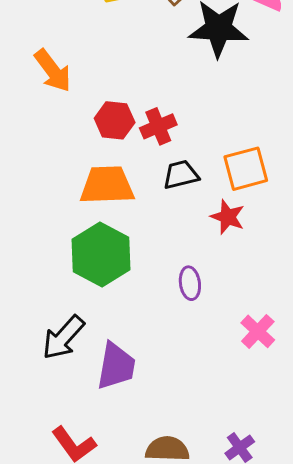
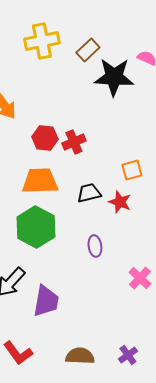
orange square: (246, 169) -> (132, 170), size x0.7
black trapezoid: (181, 175) -> (89, 193), moved

